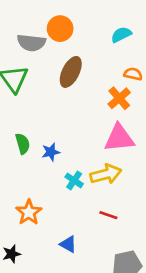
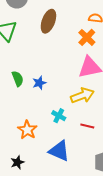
cyan cross: (74, 180) -> (59, 116), moved
blue triangle: (68, 244) -> (59, 151), size x1.6

